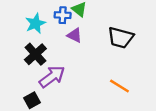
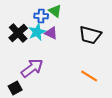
cyan star: (35, 23) -> (37, 32), moved
black cross: (35, 54) -> (18, 33), moved

